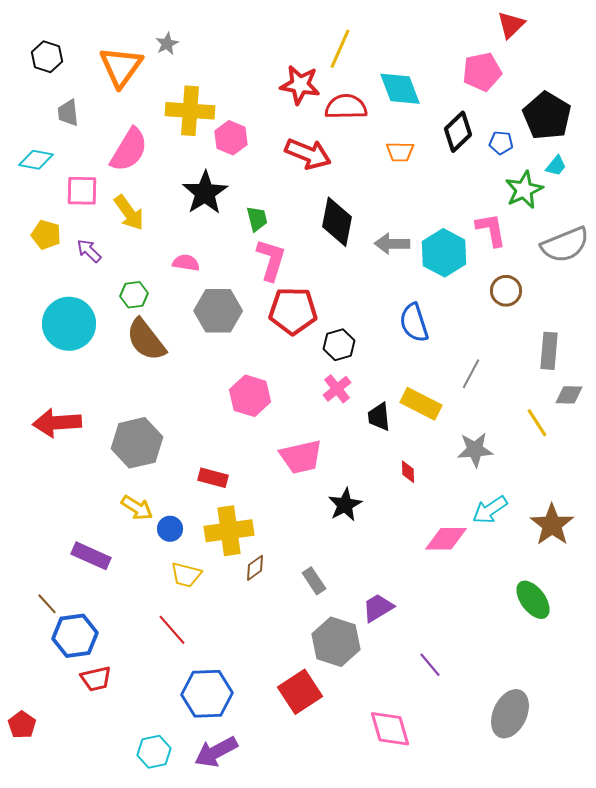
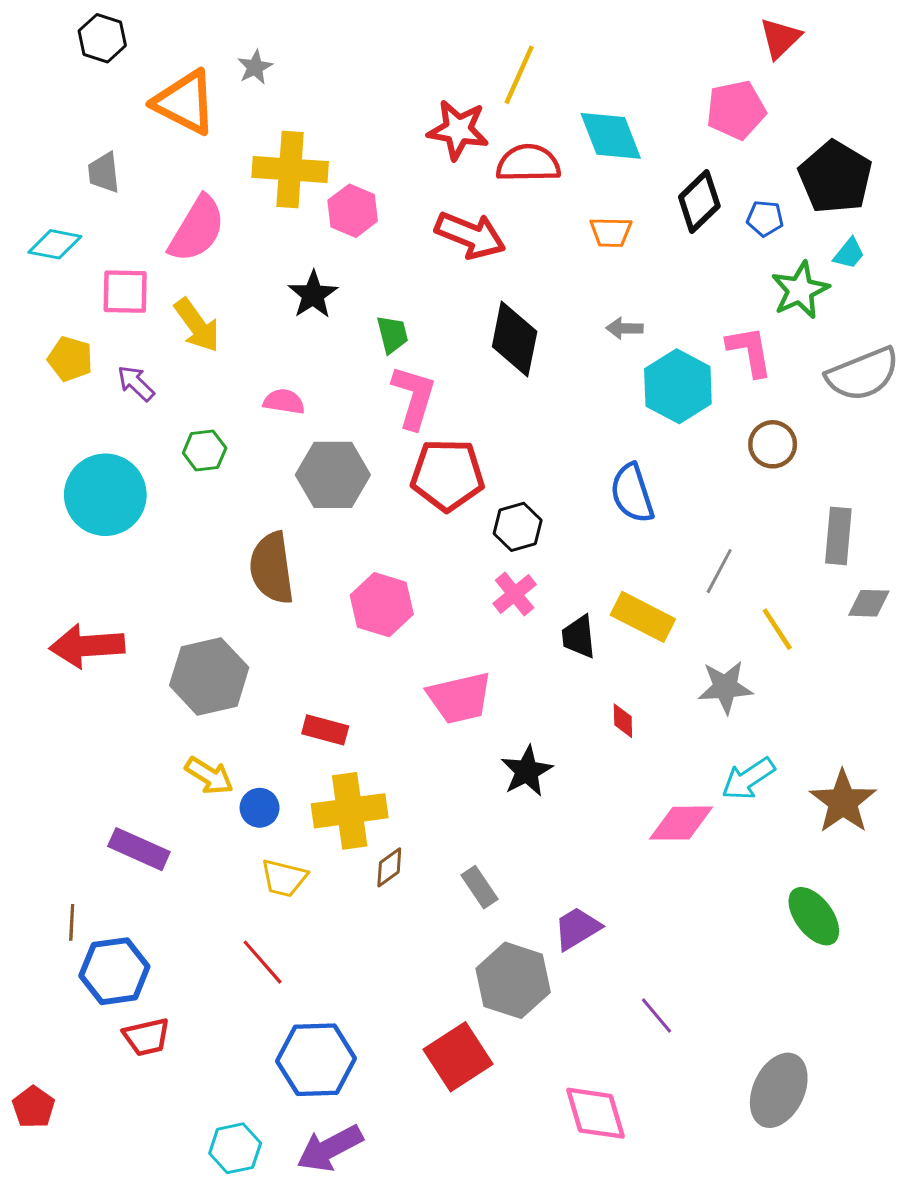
black hexagon: (47, 57) -> (102, 38), moved
orange triangle: (121, 67) -> (185, 102), turned -39
black star: (205, 193) -> (313, 295), size x0.7
gray arrow: (392, 244) -> (624, 328), moved, size x0.7
brown semicircle: (146, 340) -> (272, 568), moved, turned 30
yellow line: (537, 423) -> (777, 629), moved
brown line: (47, 604) -> (72, 922), turned 45

